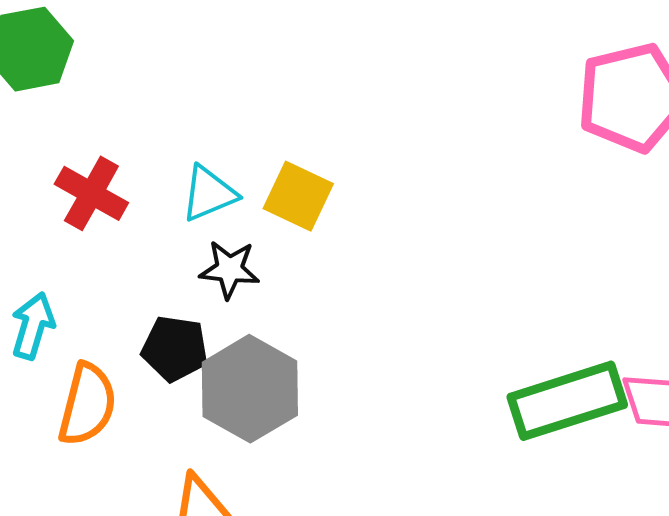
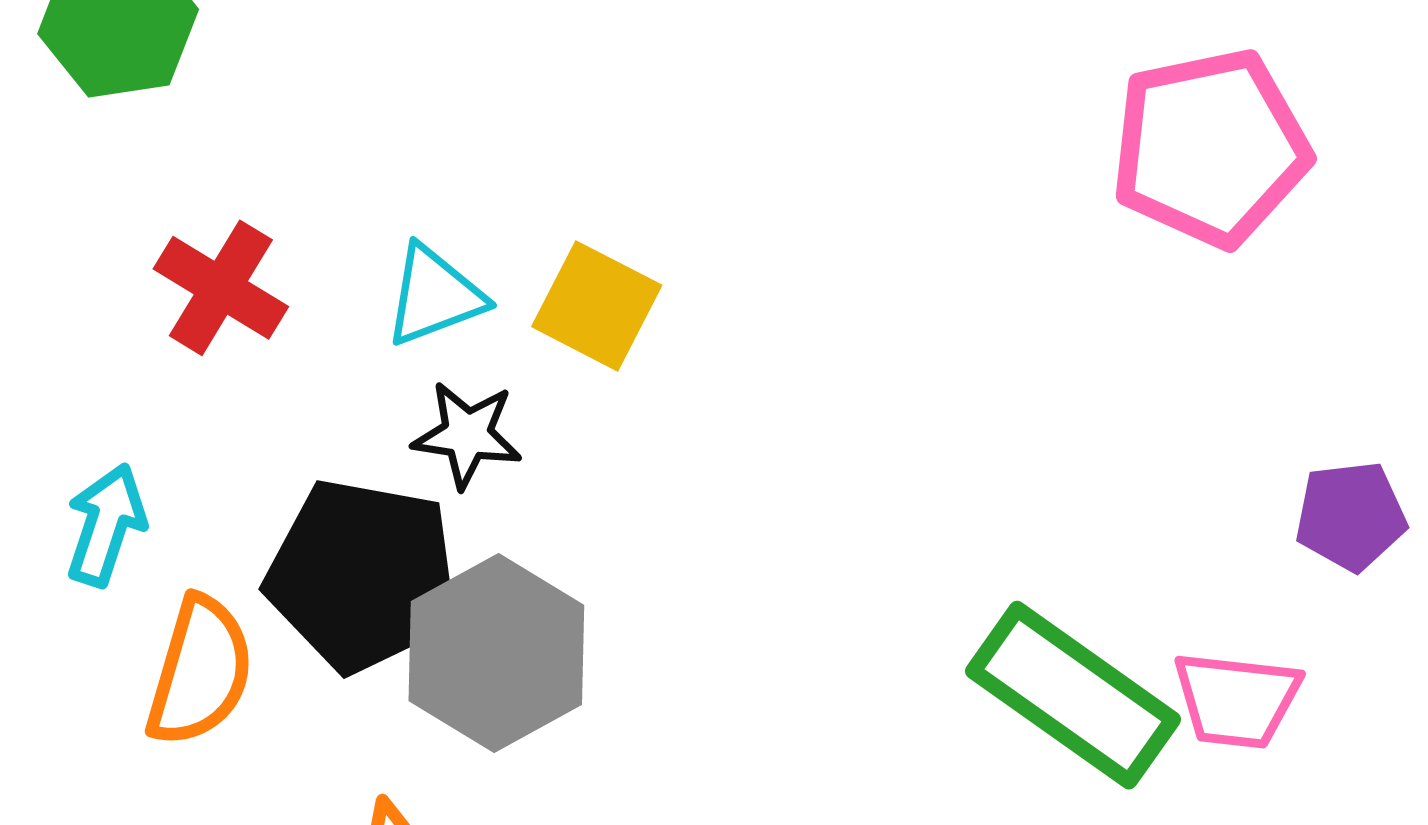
black pentagon: (175, 349) -> (363, 575), size x1.6
green rectangle: (567, 401) -> (1073, 695), turned 51

